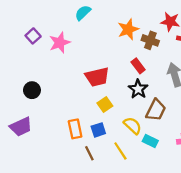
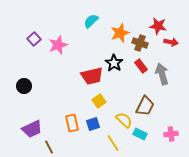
cyan semicircle: (83, 13) -> (91, 21), moved
red rectangle: (138, 66) -> (141, 66), moved
black star: (138, 89) -> (114, 63), moved
black circle: (32, 90) -> (24, 86), moved
purple trapezoid: (21, 127) -> (32, 129), moved
brown line: (89, 153) -> (49, 147), moved

